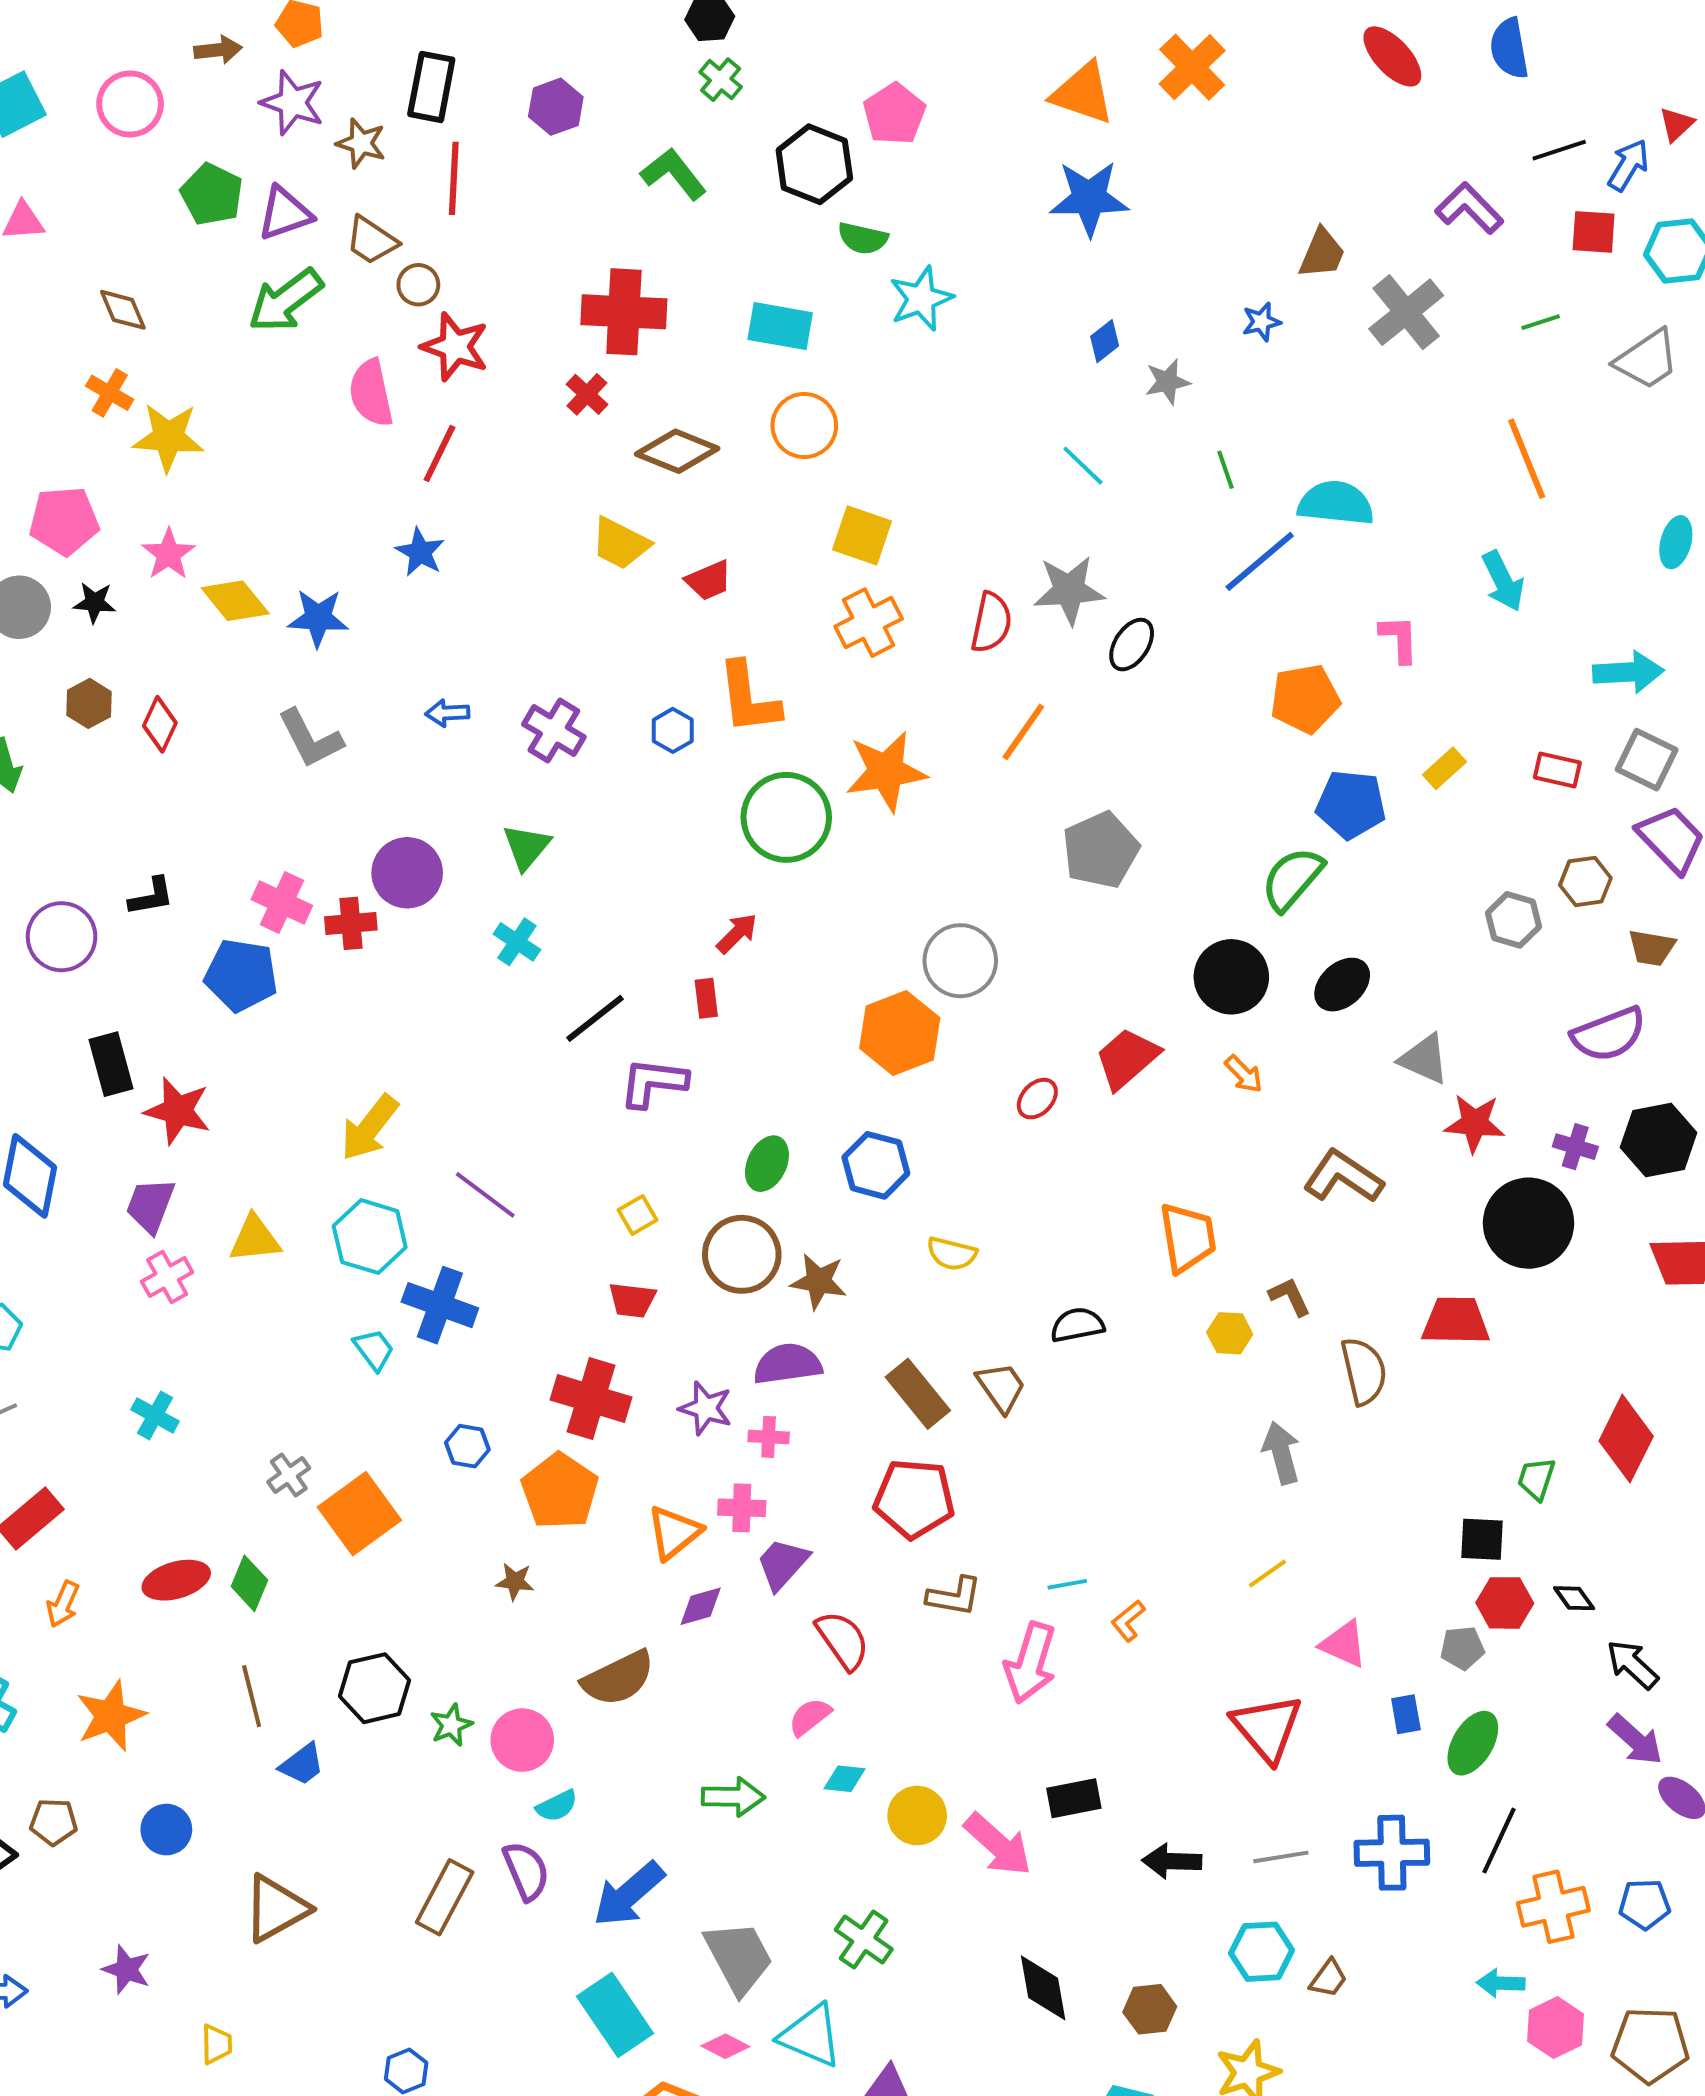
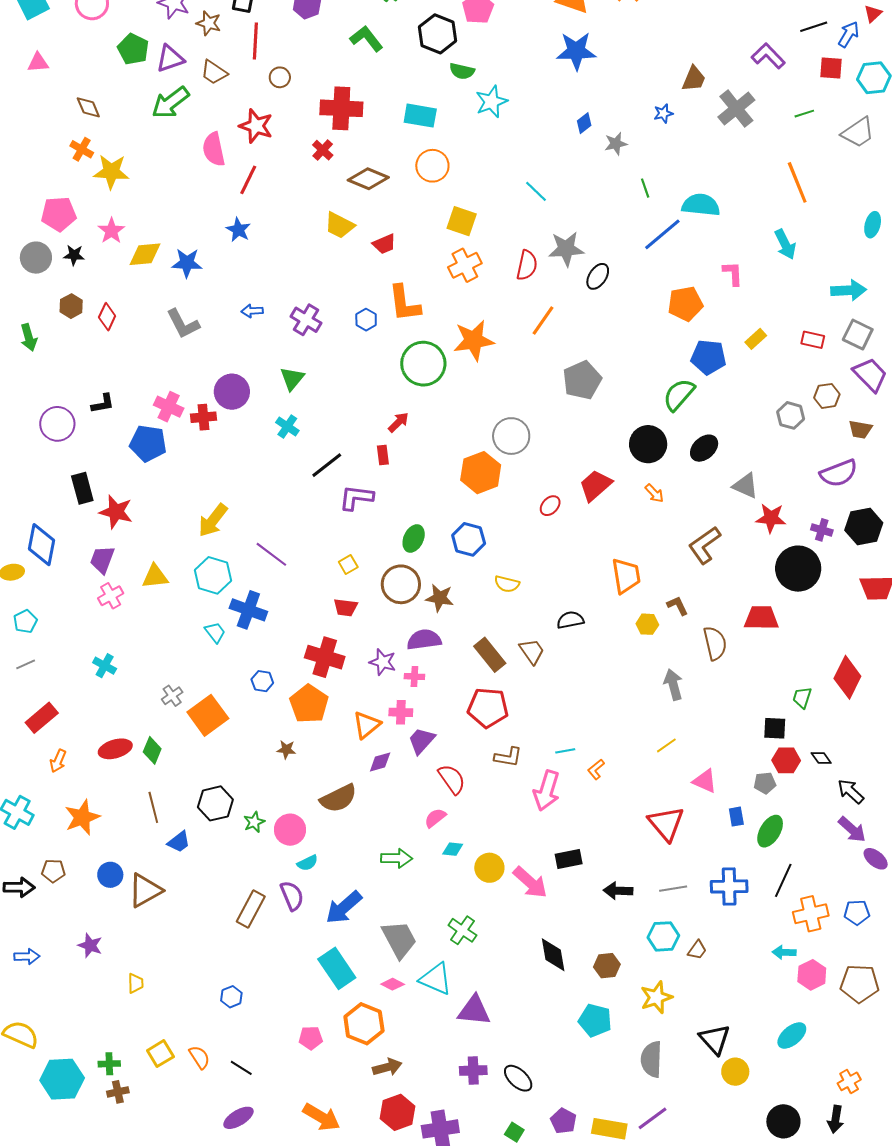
brown circle: (418, 285) -> (280, 77), moved
cyan line: (1083, 466) -> (536, 191), moved
yellow diamond: (235, 601) -> (145, 254), turned -56
brown L-shape: (1343, 1177) -> (705, 545), turned -69
brown triangle: (276, 1908) -> (145, 890), moved

